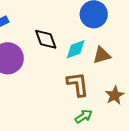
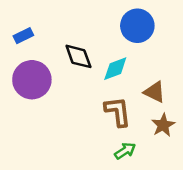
brown triangle: (102, 55) -> (155, 92), moved, turned 42

